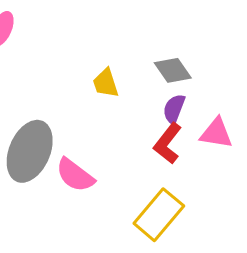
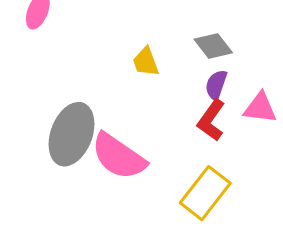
pink semicircle: (75, 175) -> (119, 156), size x1.4

